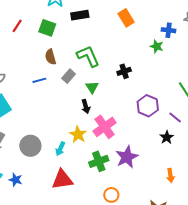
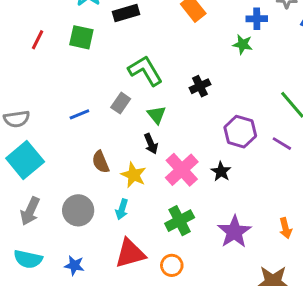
brown semicircle: (51, 57) -> (101, 162), moved
yellow star: (78, 135) -> (134, 175), moved
black star: (167, 137) -> (221, 171), moved
purple star: (127, 157) -> (234, 232), moved
blue star: (16, 180) -> (74, 265), moved
orange circle: (111, 195) -> (172, 265), moved

